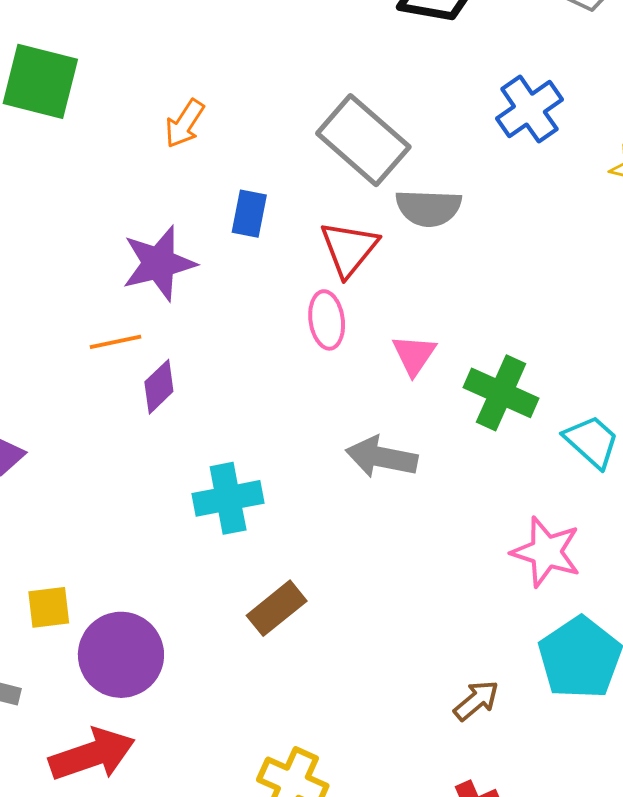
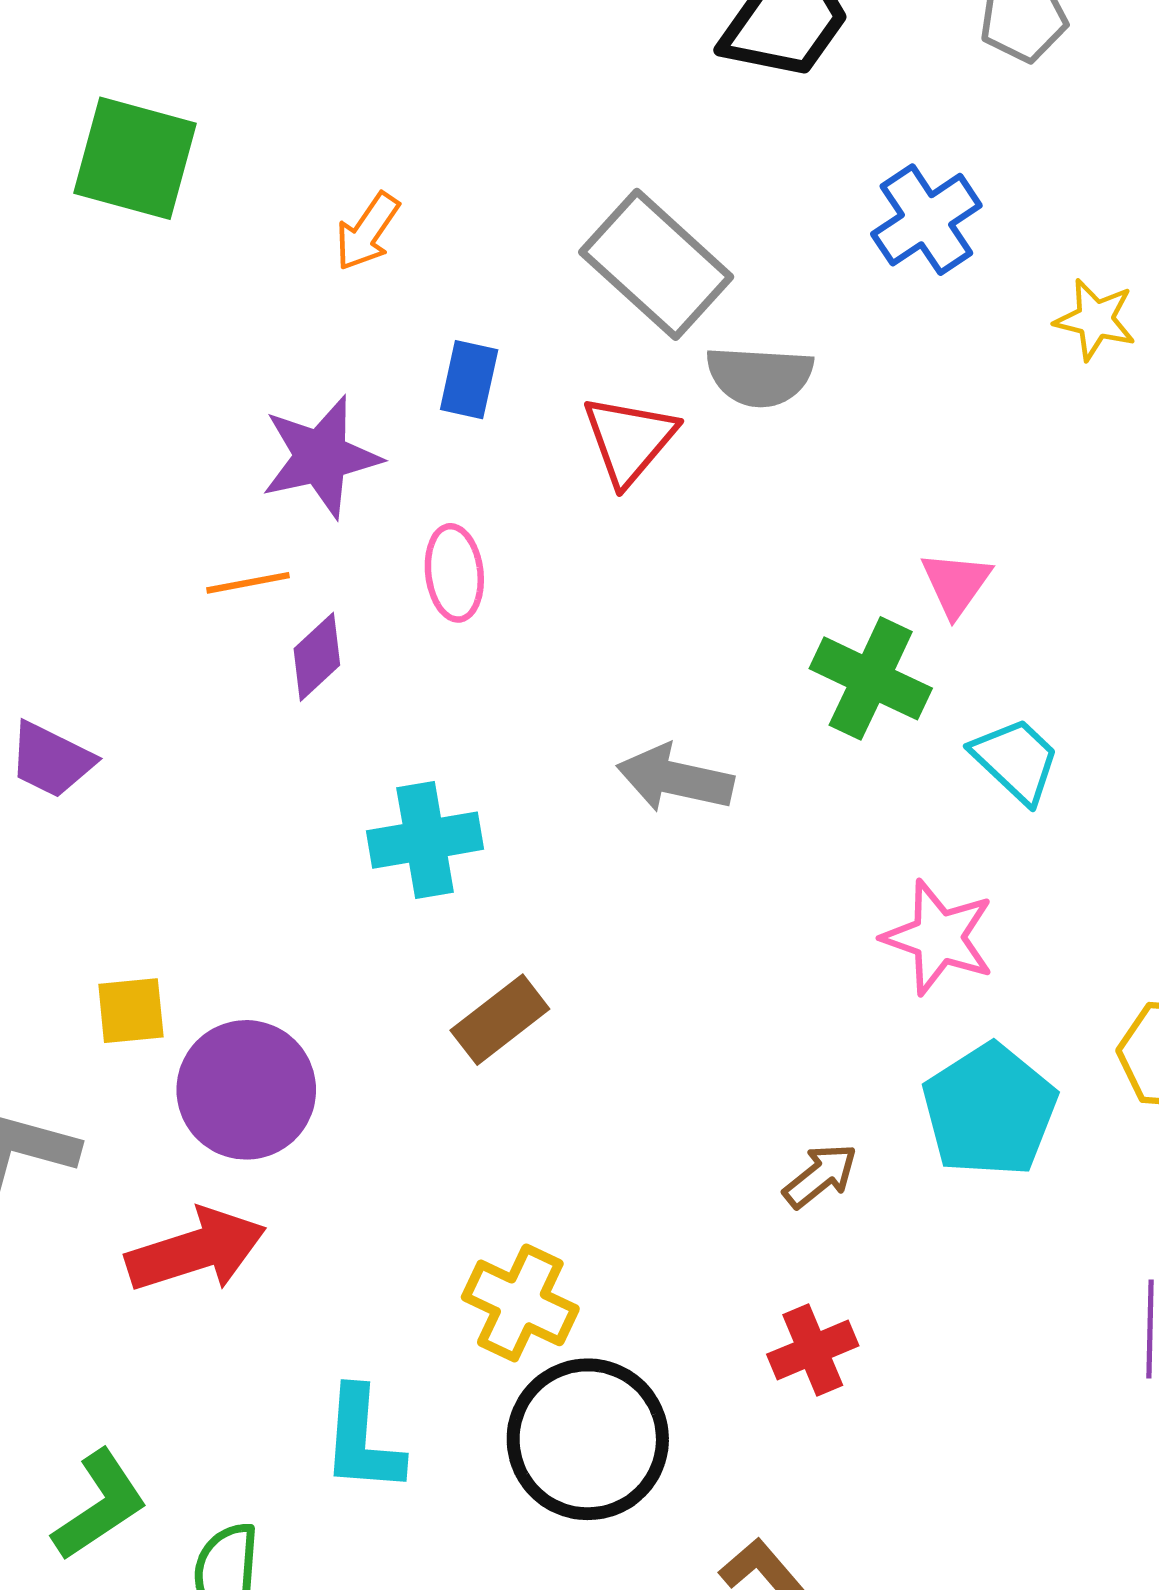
pink ellipse: (327, 320) -> (454, 573), moved
pink triangle: (414, 355) -> (956, 584), moved

